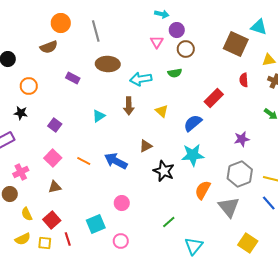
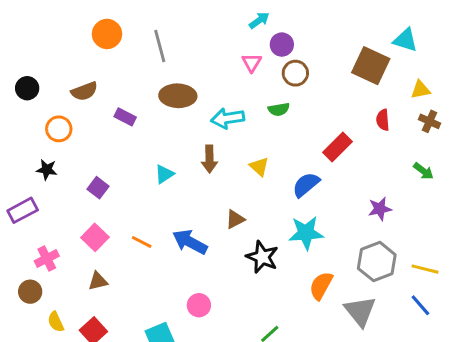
cyan arrow: (162, 14) -> (259, 20), turned -48
brown semicircle: (49, 47) -> (84, 91), moved

